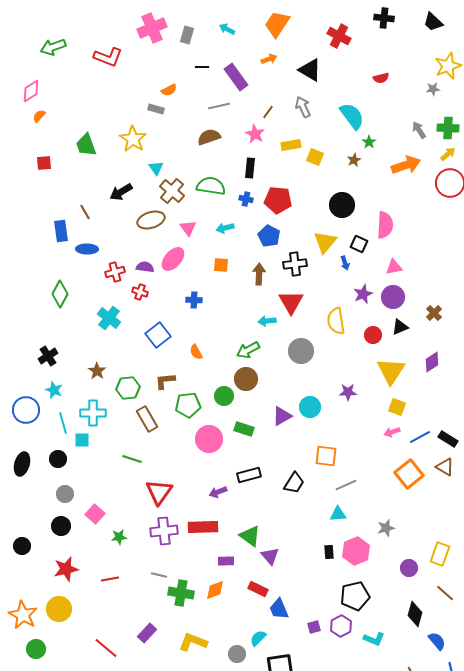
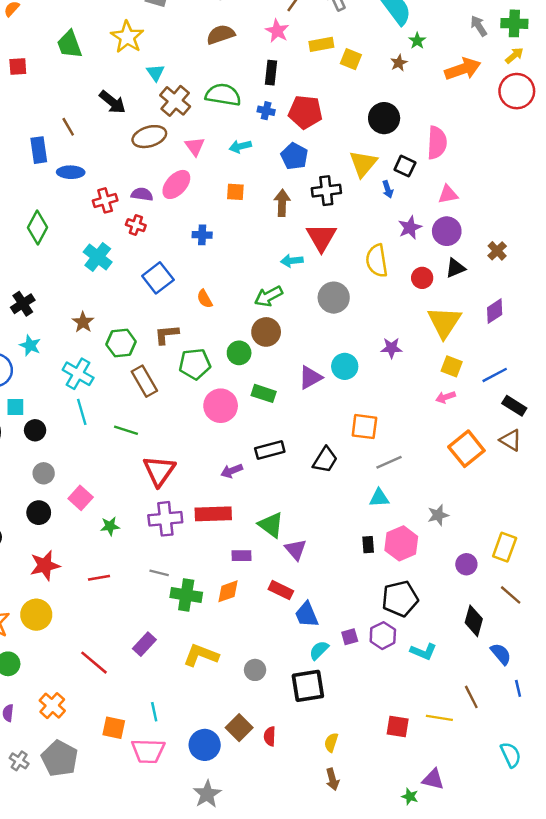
black arrow: (121, 192) -> (112, 102), turned -110
cyan cross: (93, 413) -> (78, 374), turned 30
cyan line: (63, 423) -> (82, 412), moved
blue line: (420, 437) -> (495, 375), moved
cyan square: (82, 440) -> (15, 407), moved
cyan semicircle: (258, 638) -> (319, 650), moved

